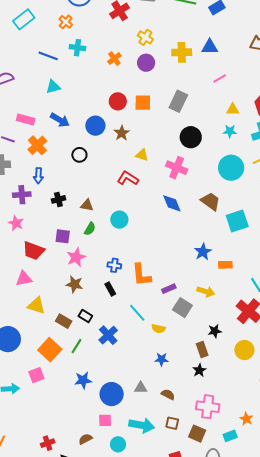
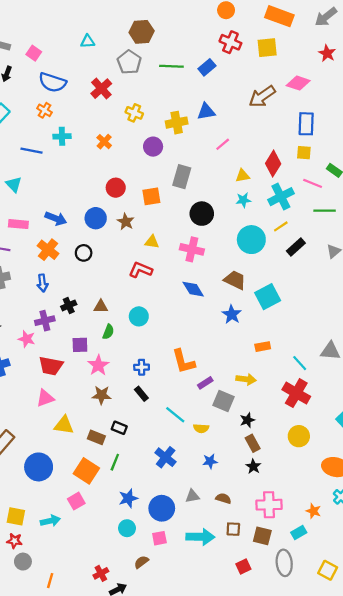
purple circle: (146, 63) -> (153, 147), moved
cyan triangle: (53, 87) -> (14, 184), moved, turned -49
orange square: (143, 103) -> (151, 196), moved
orange cross: (37, 145) -> (48, 250), moved
purple cross: (22, 195) -> (45, 321), moved
blue star: (203, 252) -> (232, 314), moved
orange L-shape: (141, 275) -> (183, 361), moved
black star: (215, 331) -> (247, 420), moved
blue cross: (108, 335) -> (166, 457), moved
cyan circle: (118, 444) -> (127, 528), moved

